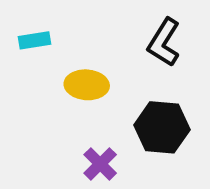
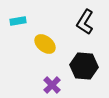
yellow ellipse: (87, 85) -> (45, 44), turned 35

